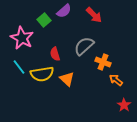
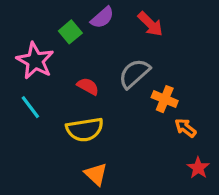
red semicircle: (55, 54) -> (88, 86), turned 136
yellow semicircle: (42, 74) -> (85, 129), moved
orange triangle: (67, 79) -> (96, 174), moved

